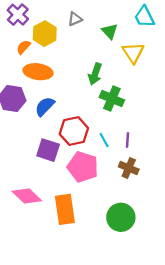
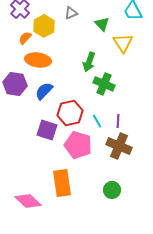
brown cross: (129, 168) -> (119, 146), size x1.4
pink diamond: (27, 196) -> (28, 201), moved
green circle: (121, 217) -> (112, 190), size x0.7

